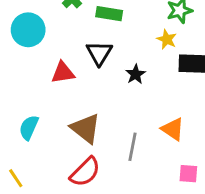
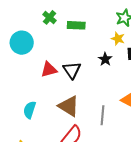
black triangle: (99, 53) -> (72, 70), moved
black star: (136, 74) -> (105, 59), moved

